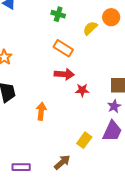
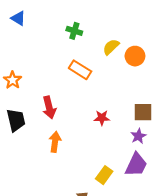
orange circle: (111, 17) -> (135, 56), moved
red arrow: (64, 74) -> (49, 108), moved, turned 72

